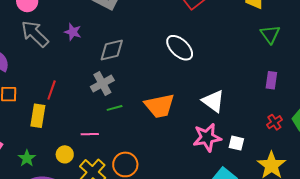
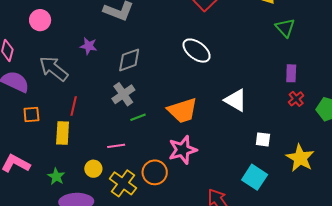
gray arrow: (35, 34) -> (54, 69), moved
red cross: (274, 122) -> (296, 99), moved
pink star: (207, 137) -> (183, 150), moved

